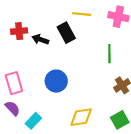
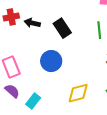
black rectangle: (66, 33) -> (62, 28), moved

